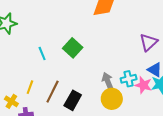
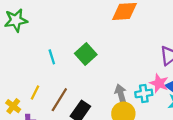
pink star: (143, 85) -> (159, 83), moved

